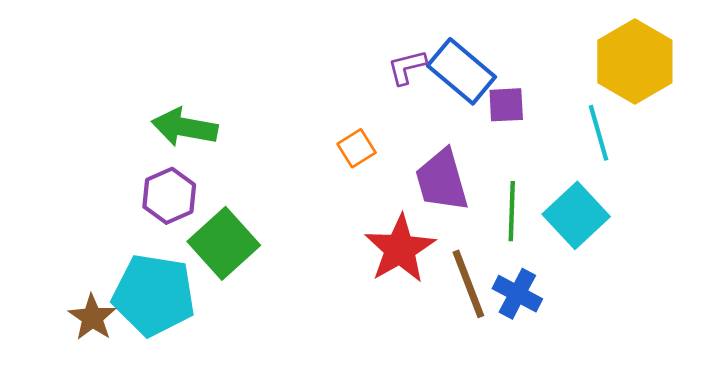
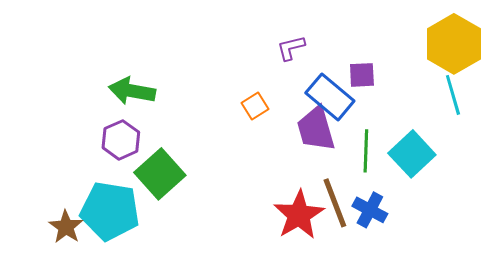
blue rectangle: (461, 71) -> (330, 97), moved
cyan line: (598, 133) -> (453, 95), moved
red star: (400, 249) -> (299, 215), moved

